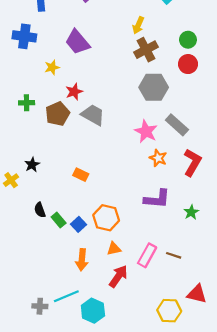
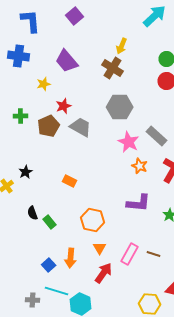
brown cross: (146, 50) -> (113, 68), moved, turned -30
gray hexagon: (154, 87) -> (120, 107), moved
blue square: (79, 224) -> (49, 265), moved
orange triangle: (114, 249) -> (100, 248), turned -48
cyan line: (66, 296) -> (57, 291), turned 40

